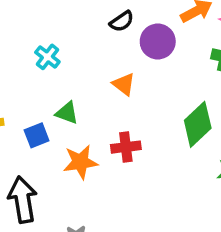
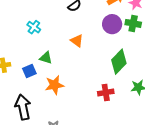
purple circle: (158, 41) -> (112, 24), moved
red cross: (126, 147) -> (106, 93), moved

